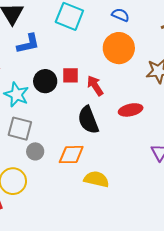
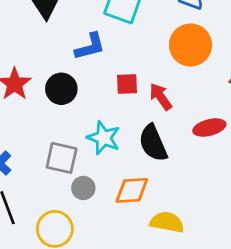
blue L-shape: (28, 44) -> (90, 47), moved
black circle: (45, 81) -> (61, 89), moved
cyan star: (17, 95) -> (104, 138), moved

